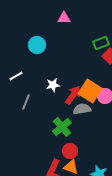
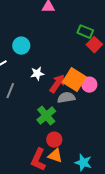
green rectangle: (101, 43) -> (85, 32), turned 42
cyan circle: (37, 45) -> (21, 46), moved

